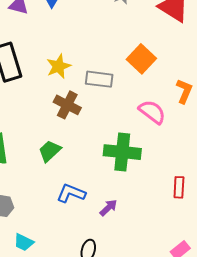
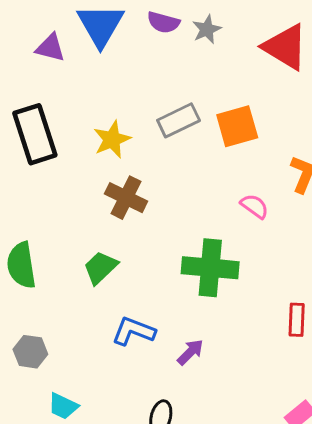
orange square: (141, 59) -> (237, 126), turned 32
gray rectangle: (99, 79) -> (178, 120), moved, turned -32
pink semicircle: (152, 112) -> (255, 206), size x0.7

